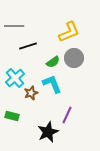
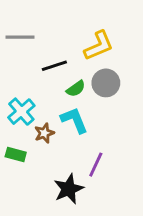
black line: (28, 46) -> (54, 66), moved
green rectangle: (12, 116) -> (16, 155), moved

